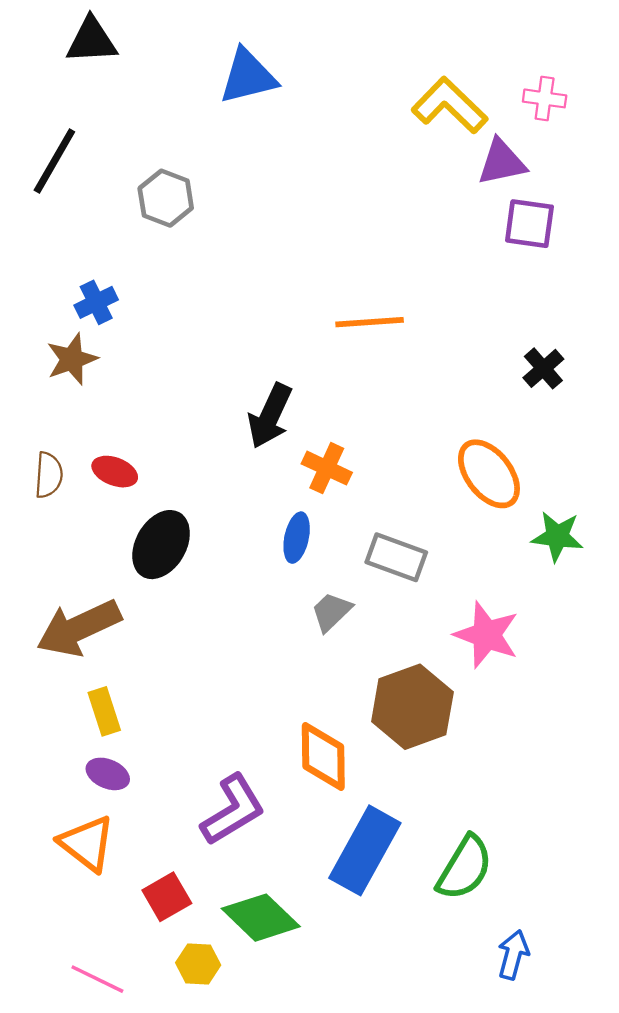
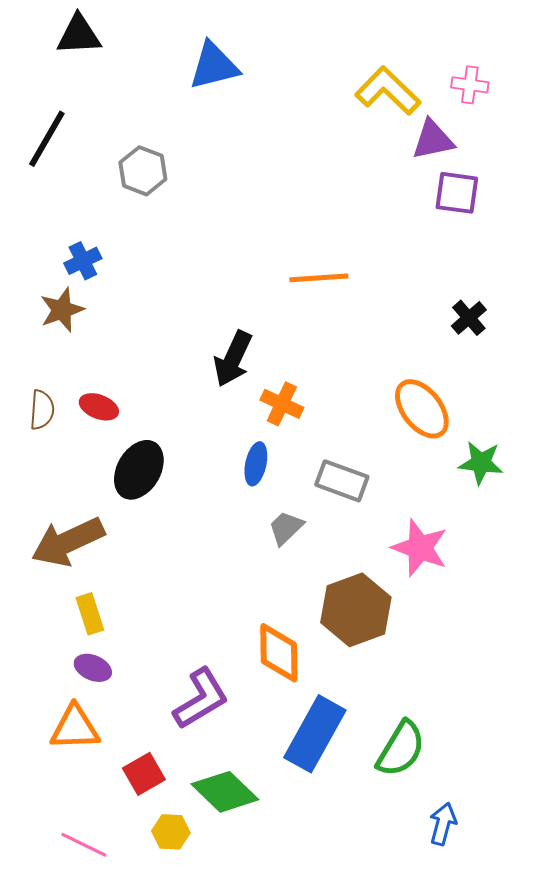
orange triangle: (87, 843) -> (75, 728), turned -40

